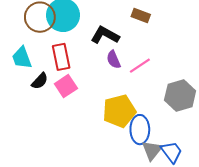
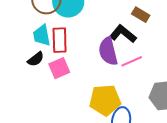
black L-shape: (105, 35) -> (123, 34), moved
cyan trapezoid: (22, 58) -> (42, 35), moved
purple semicircle: (114, 60) -> (108, 51), size x1.6

